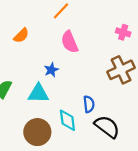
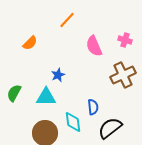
pink semicircle: (70, 42) -> (94, 46), moved
black semicircle: (107, 127) -> (110, 128), turned -75

